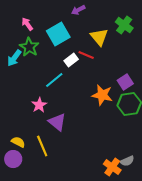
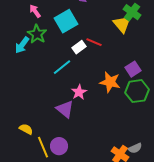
yellow triangle: (99, 37) -> (122, 24), moved
pink star: (39, 105) -> (79, 92), moved
yellow line: (42, 146) -> (43, 147), moved
purple circle: (13, 159) -> (59, 146), moved

